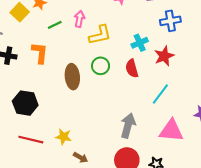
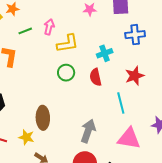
red star: (164, 56) -> (135, 76), moved
brown ellipse: (72, 77) -> (43, 118), moved
cyan line: (160, 94) -> (121, 103), turned -55

